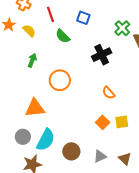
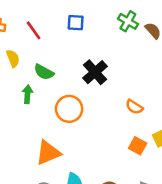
yellow semicircle: (29, 31) -> (13, 58), turned 40
green semicircle: (63, 36) -> (44, 72), moved
black cross: (102, 55) -> (95, 72), moved

